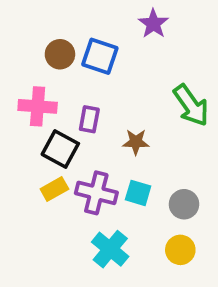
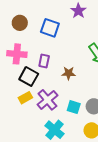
brown circle: (60, 54) -> (20, 23), moved
purple cross: (96, 193) -> (47, 100), turned 35
cyan square: (138, 193) -> (74, 107), moved

